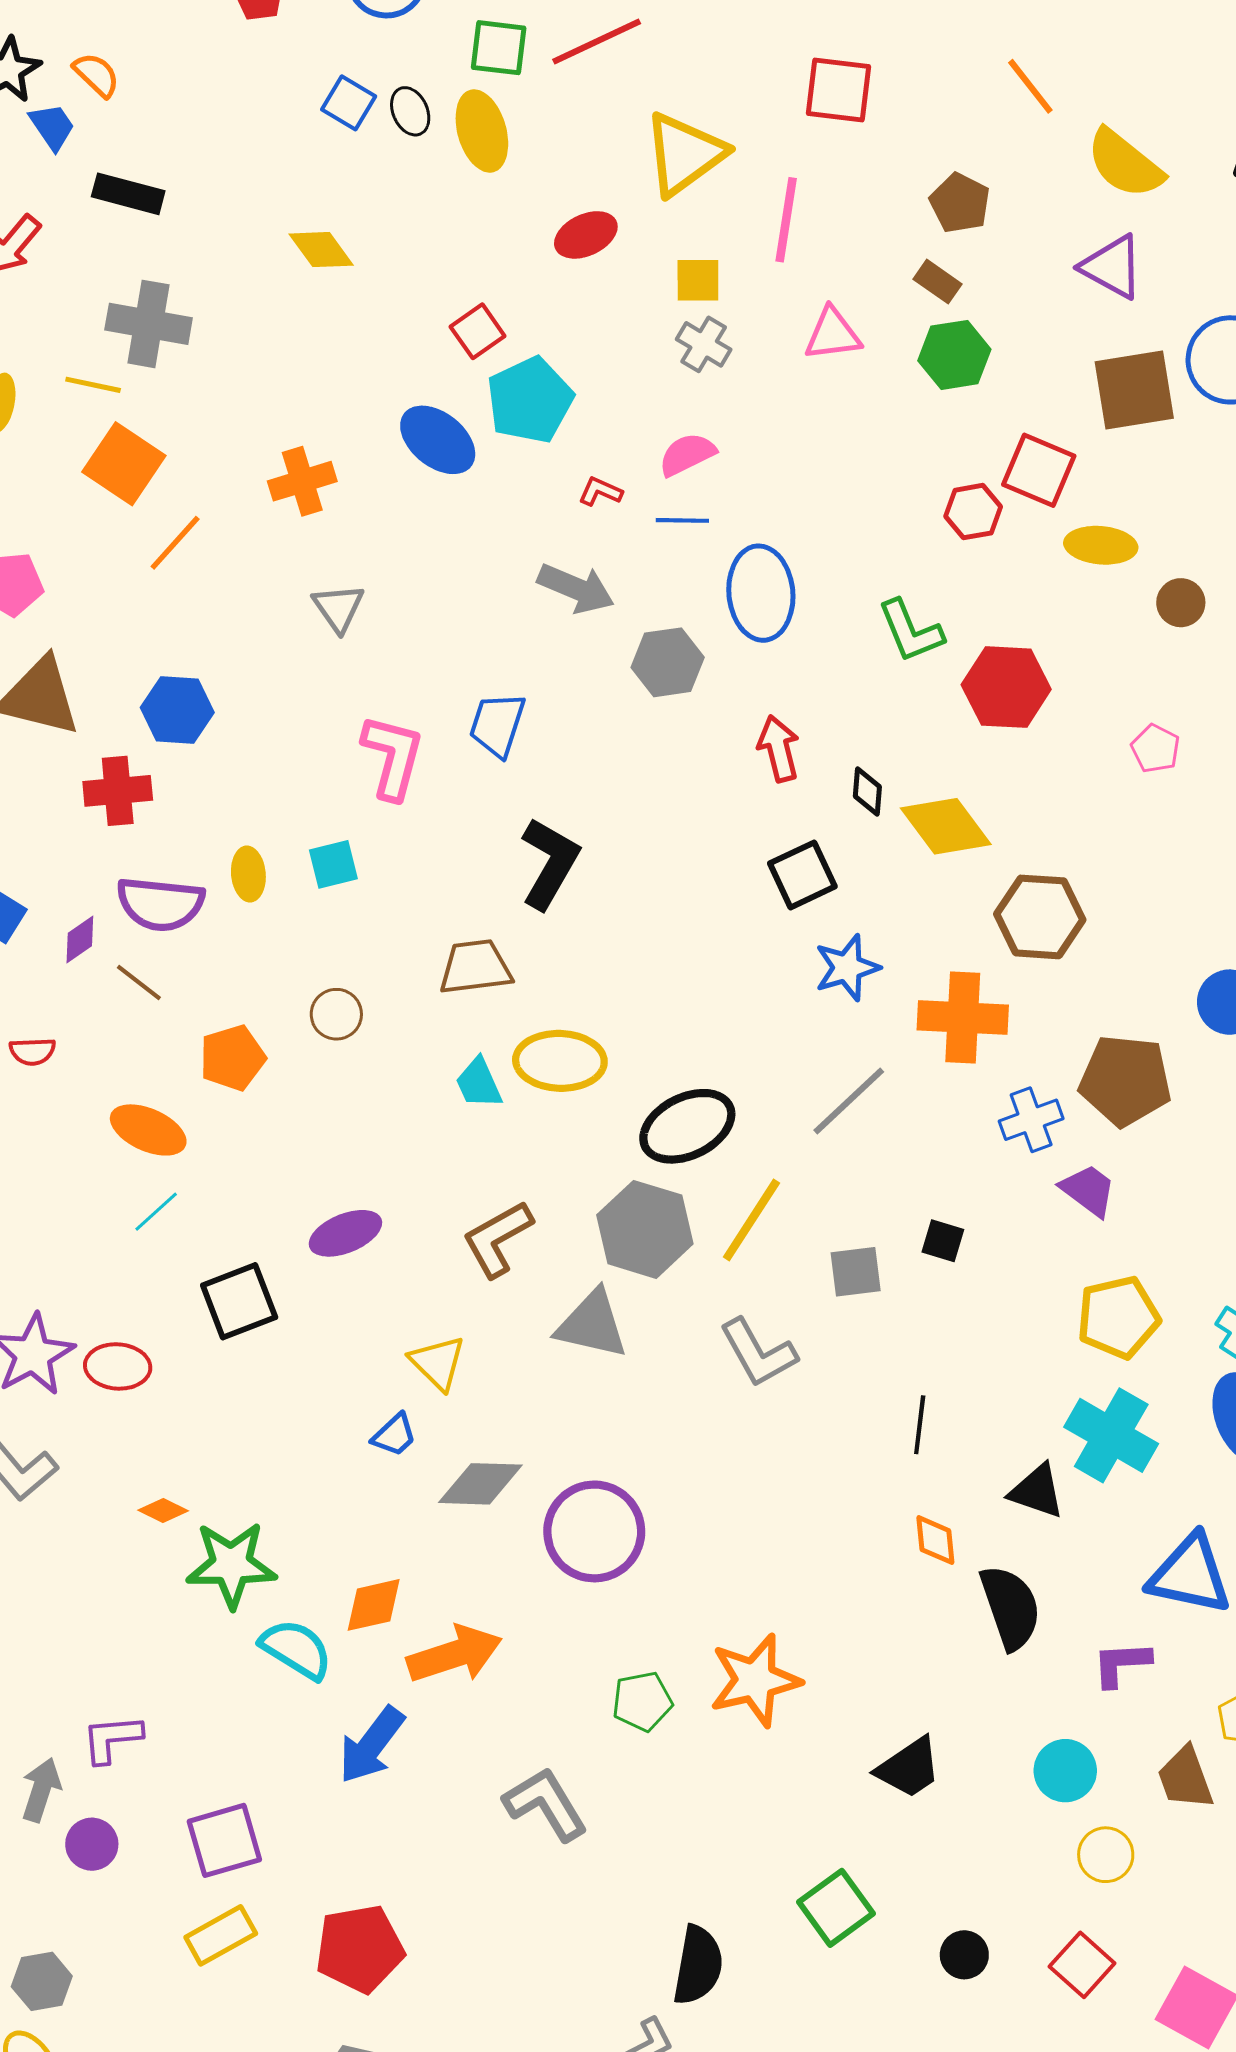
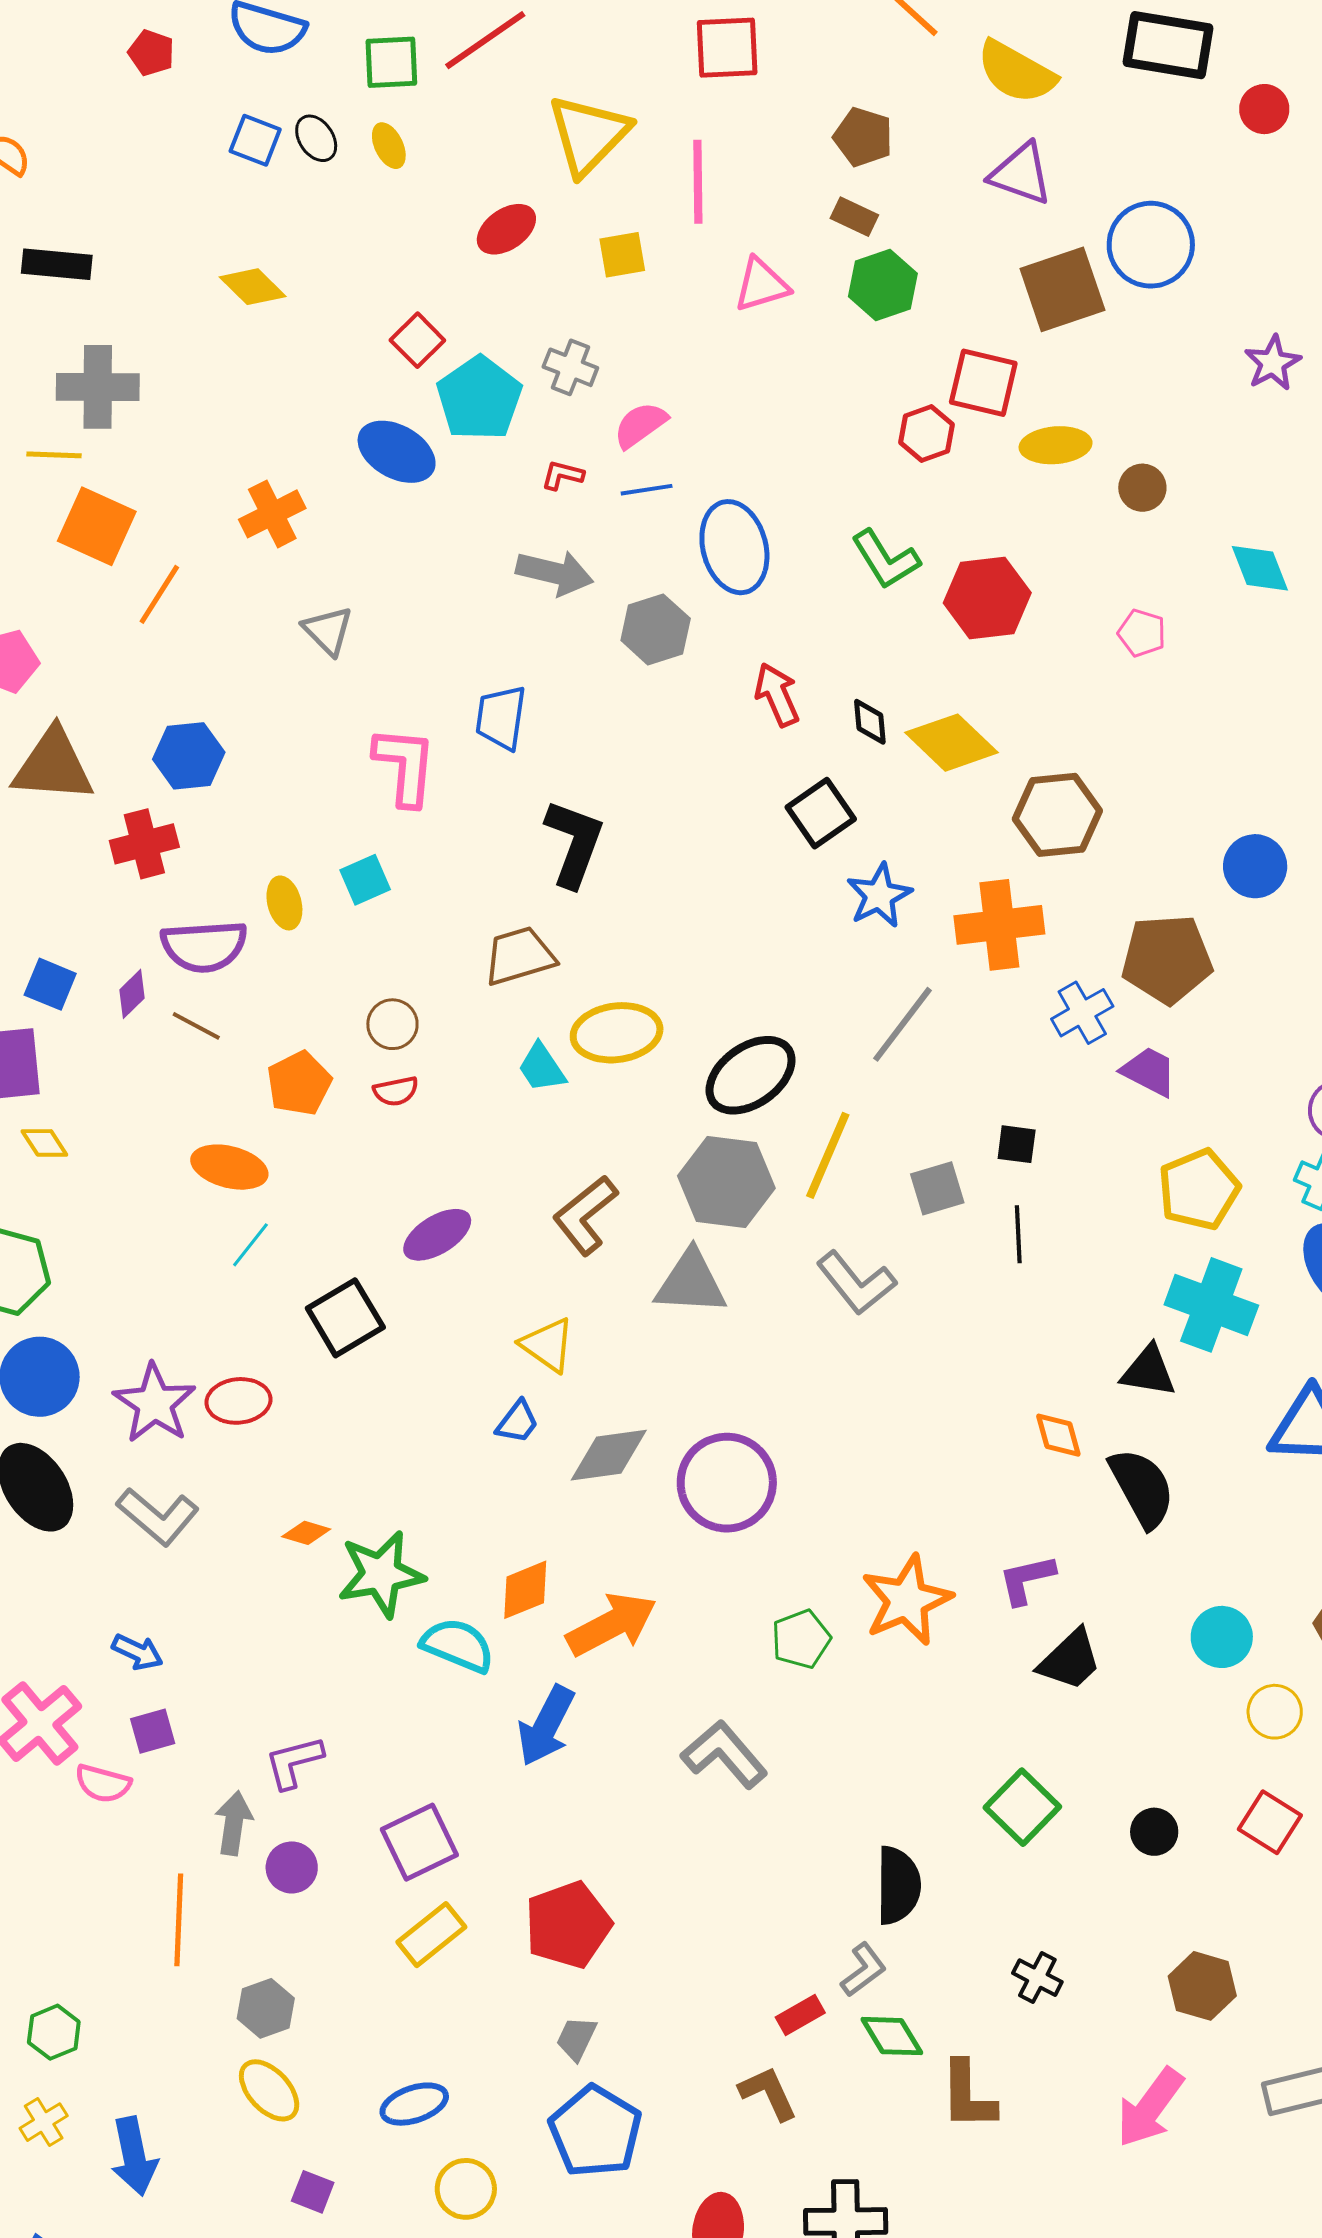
yellow ellipse: (482, 131) -> (389, 146), size x0.6
gray cross: (704, 344) -> (570, 367), moved
red semicircle: (32, 1051) -> (396, 1091), moved
black line: (920, 1425) -> (1018, 1234), moved
purple L-shape: (1121, 1664) -> (1027, 1579), moved

